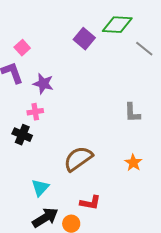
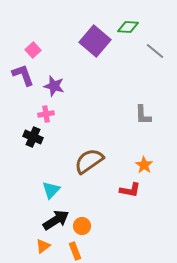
green diamond: (117, 25) -> (128, 27), size x0.7
purple square: (84, 39) -> (95, 41), size x1.4
red L-shape: (90, 203) -> (130, 190), moved

